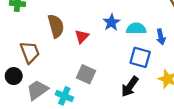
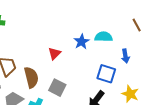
brown semicircle: (56, 26) -> (31, 77), moved
cyan semicircle: (136, 28) -> (104, 37), moved

